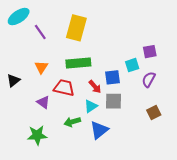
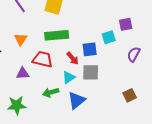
purple semicircle: (149, 79) -> (134, 54), moved
purple triangle: (43, 102) -> (23, 73), turned -40
brown square: (154, 113) -> (130, 95), moved

